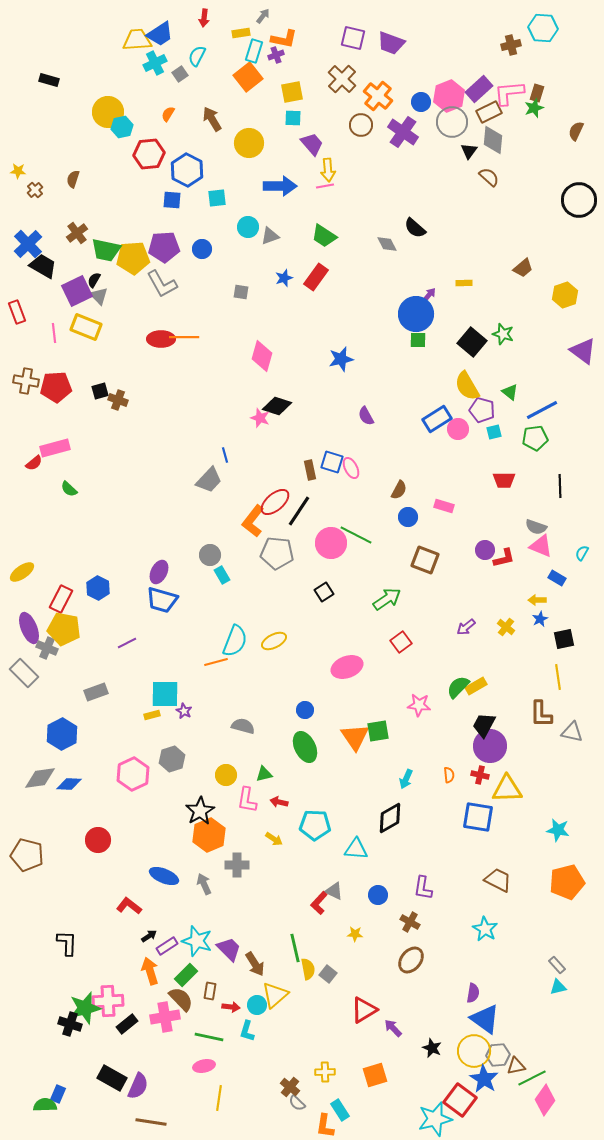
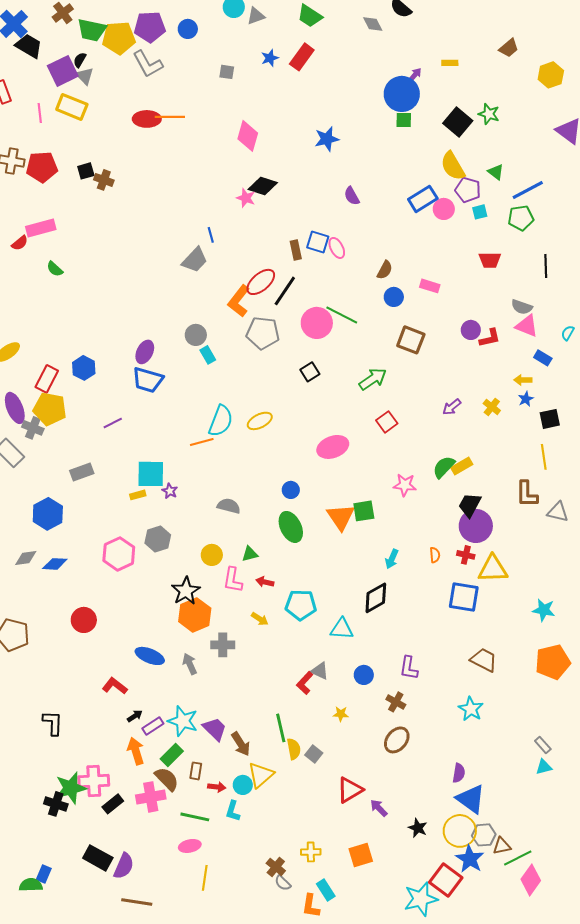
gray diamond: (40, 778) -> (26, 558), size x0.7

